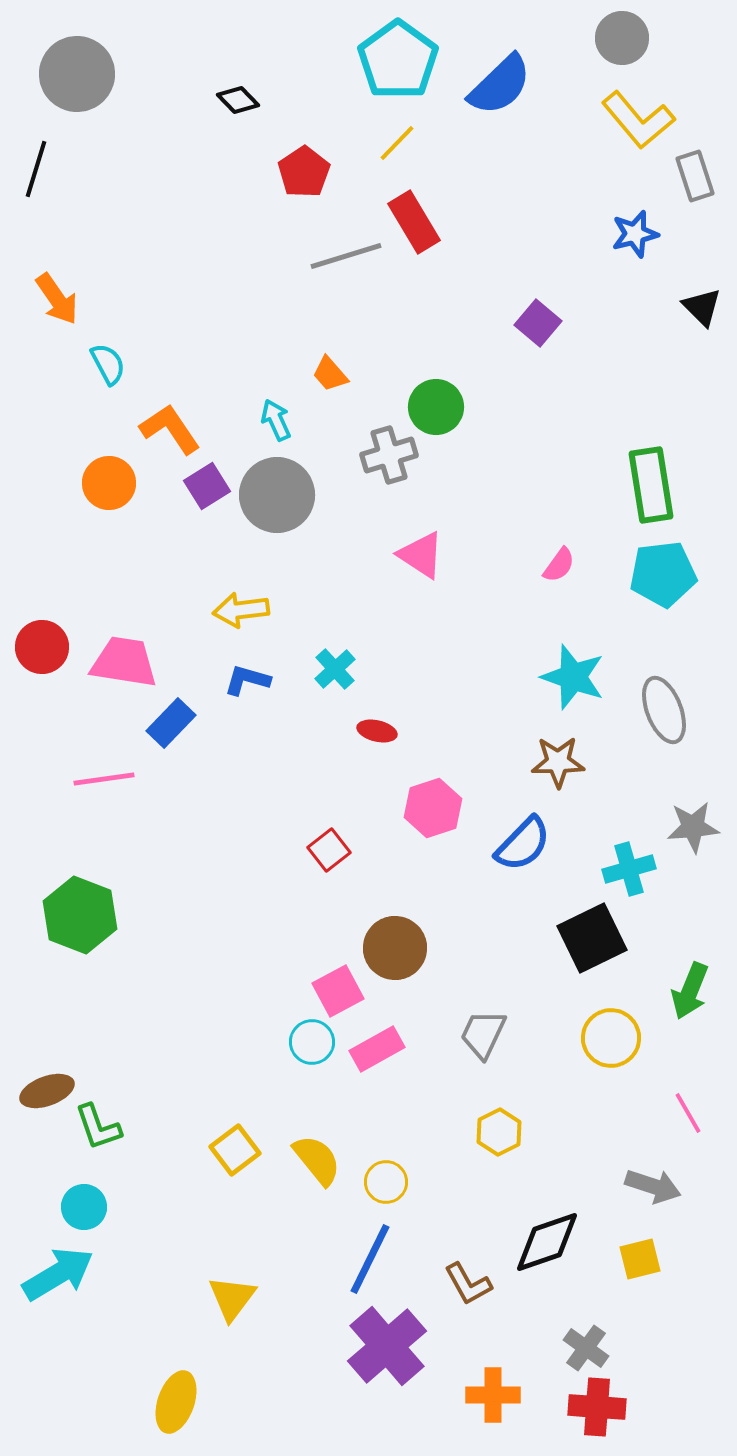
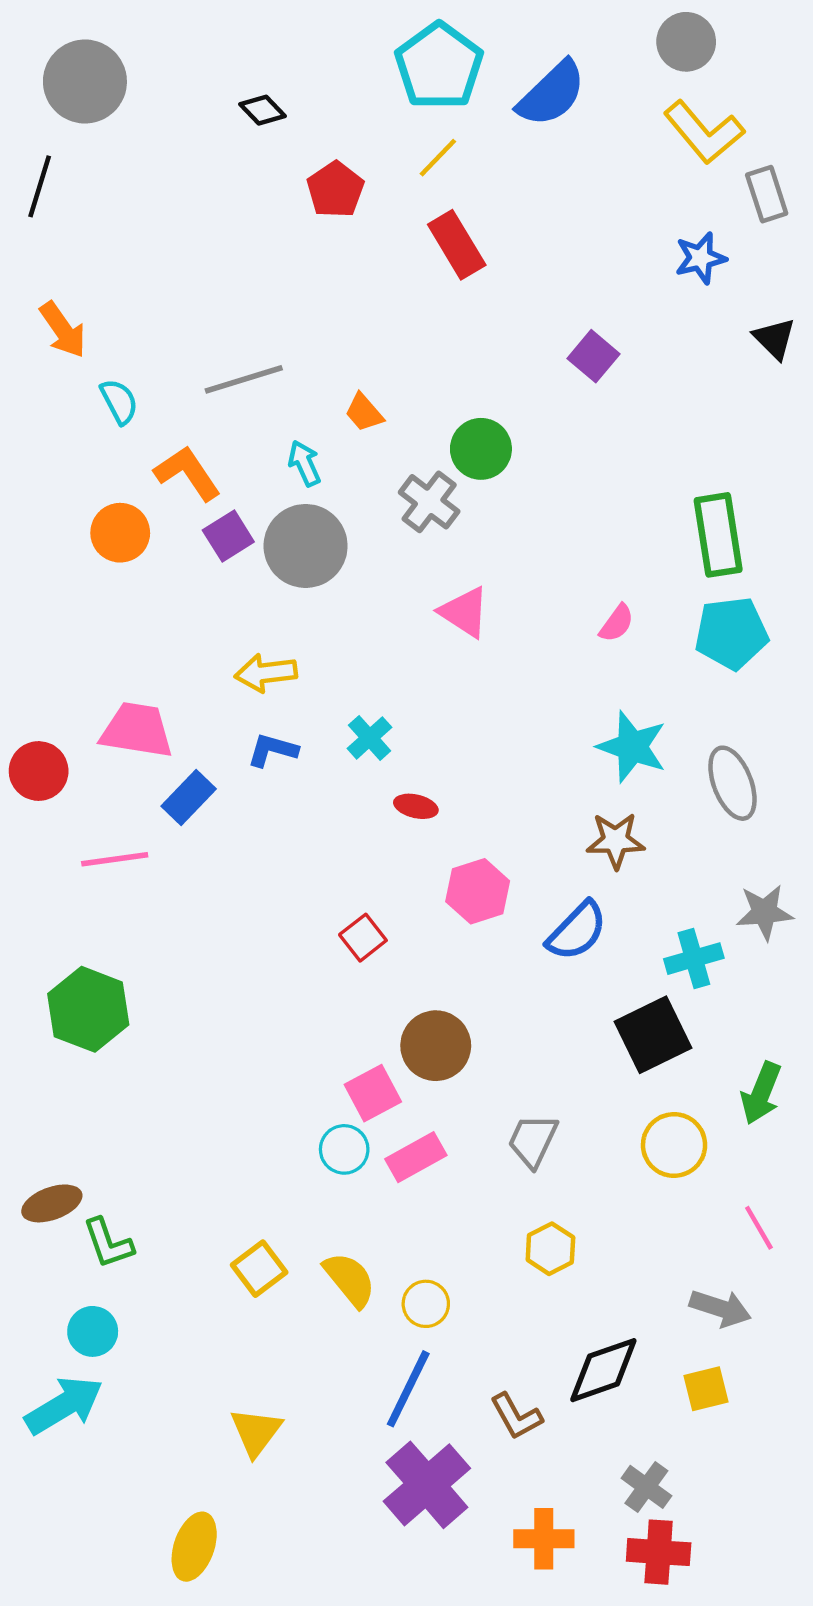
gray line: (346, 256) -> (244, 379), moved
gray cross: (389, 455) -> (429, 502), turned -36
red circle: (42, 647) -> (39, 771), moved

